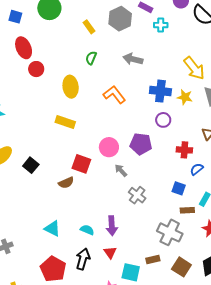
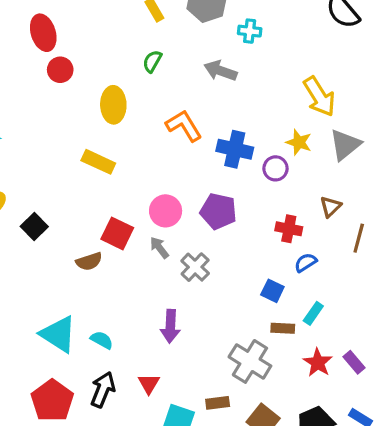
cyan cross: (161, 25) -> (250, 31), moved
blue cross: (160, 91) -> (235, 149), moved
purple circle: (163, 120) -> (275, 168), moved
gray arrow: (121, 171) -> (159, 248), moved
gray cross: (137, 195) -> (195, 267), moved
purple arrow: (112, 226) -> (170, 326), moved
cyan triangle: (52, 228) -> (58, 334), size x1.4
cyan semicircle: (87, 230) -> (102, 340), moved

